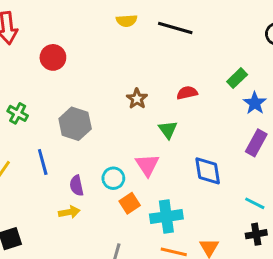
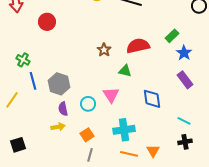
red semicircle: (187, 93) -> (138, 46), size x1.6
gray hexagon: (75, 124) -> (59, 84), moved
green triangle: (168, 130) -> (125, 71), turned -40
purple rectangle: (256, 143) -> (185, 80), turned -66
blue line: (43, 162) -> (33, 81), moved
orange square: (130, 203) -> (87, 135), moved

